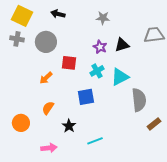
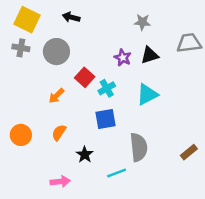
gray star: (103, 18) -> (142, 22), moved
red square: (69, 63) -> (85, 77), turned 35
cyan cross: (97, 71) -> (107, 88), moved
gray semicircle: (139, 100) -> (139, 147), moved
orange circle: (21, 123) -> (21, 135), moved

